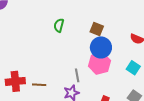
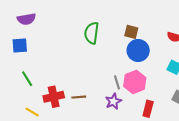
green semicircle: (59, 25) -> (92, 33), size x1.5
pink hexagon: (99, 63) -> (135, 82), moved

